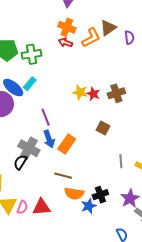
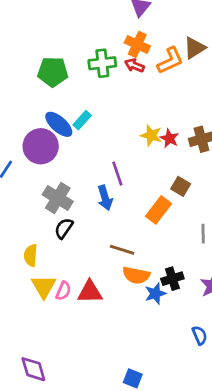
green cross: (32, 54) -> (102, 63), moved
purple line: (46, 117) -> (117, 174), moved
orange rectangle: (67, 144) -> (159, 210), moved
gray cross: (29, 148) -> (58, 198), moved

